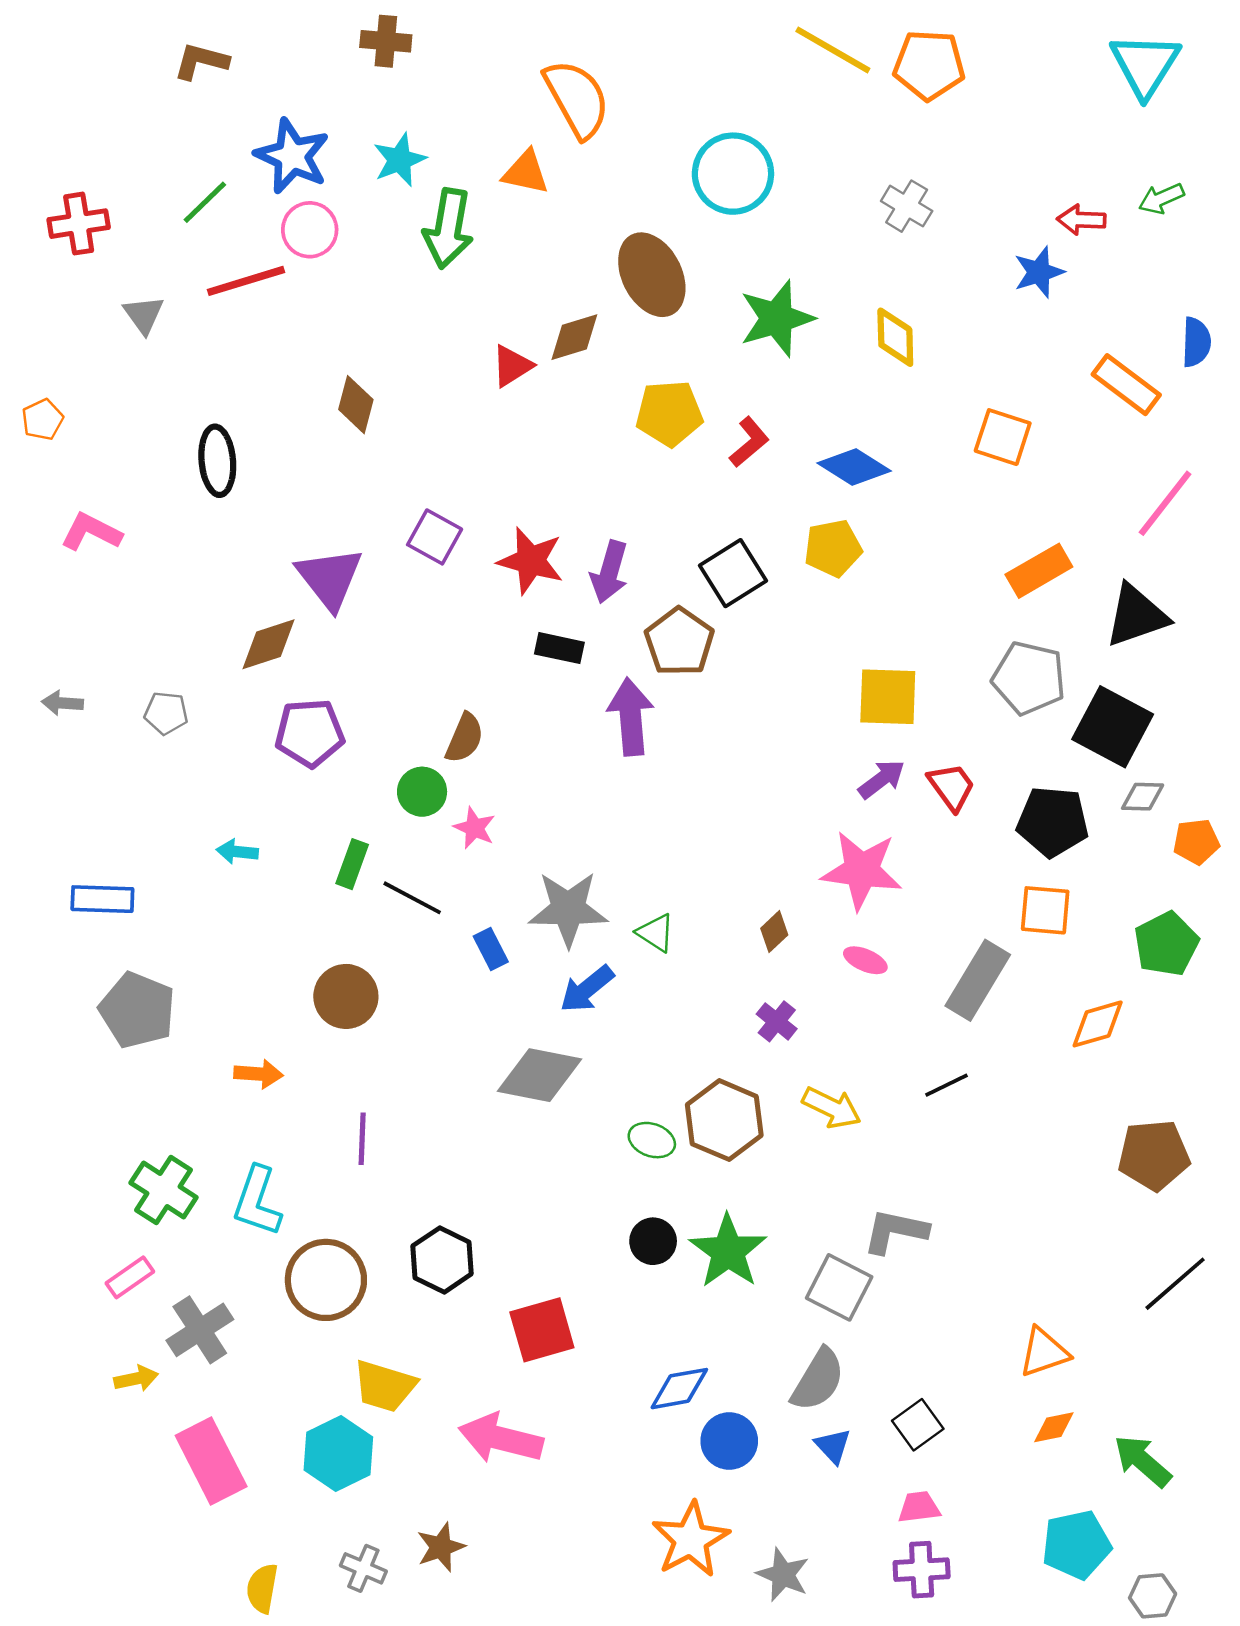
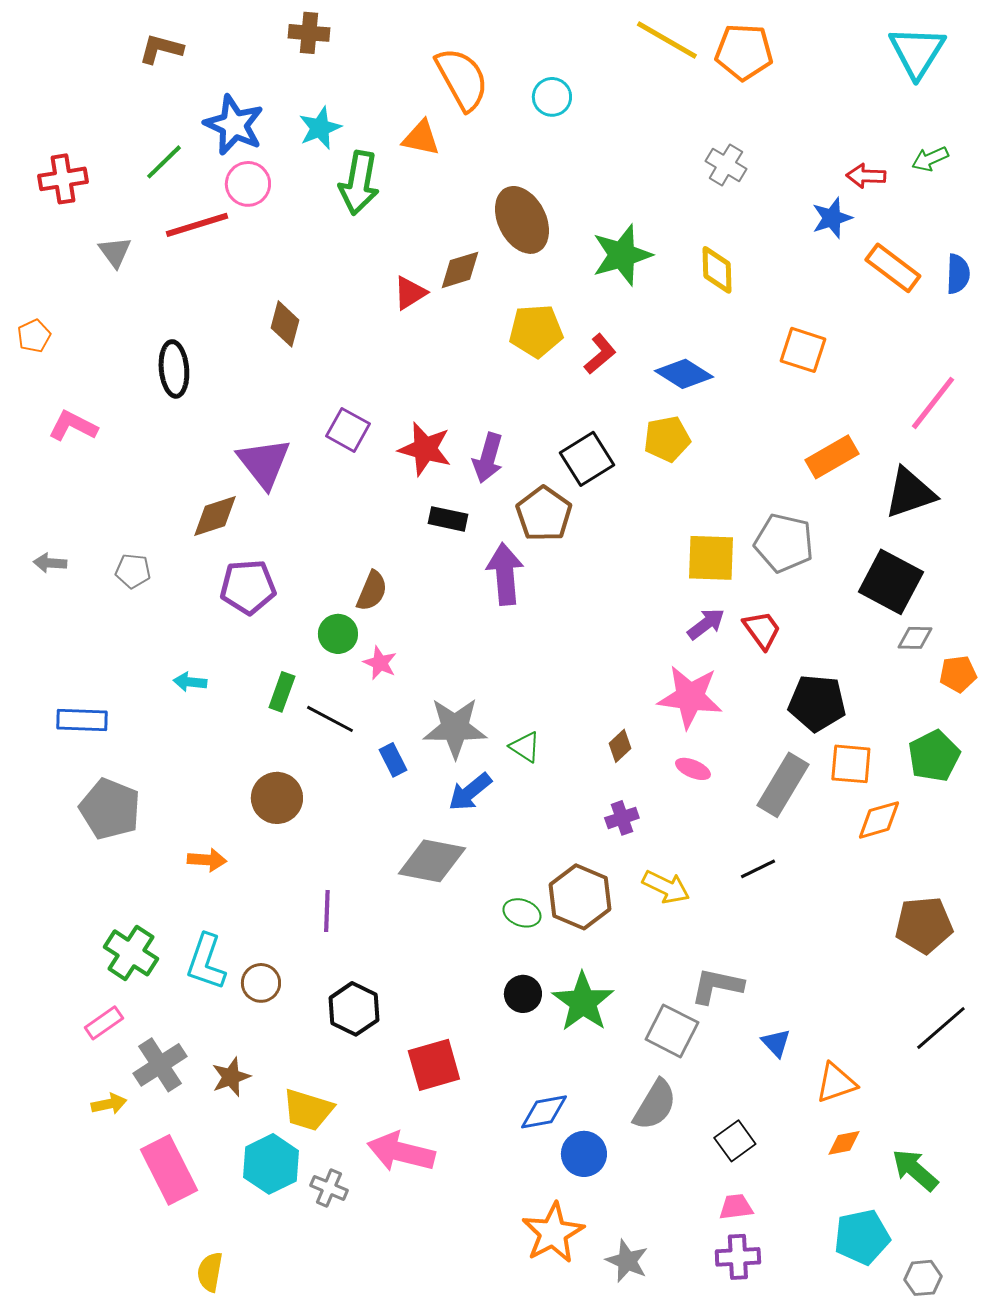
cyan circle: (733, 174) -> (552, 97), moved, size x0.6
orange rectangle: (1126, 385) -> (893, 268), moved
gray pentagon: (1029, 678) -> (784, 543), moved
black pentagon: (1053, 822) -> (817, 703), moved
orange square: (1045, 910) -> (851, 764), moved
purple cross: (777, 1021) -> (622, 818), turned 32
purple line: (362, 1139) -> (327, 911), moved
brown circle: (326, 1280) -> (261, 983), moved, size x0.6
blue triangle: (833, 1446) -> (776, 1043), moved
brown star: (441, 1547) -> (231, 1077), moved
gray cross: (363, 1568) -> (329, 1188), moved

